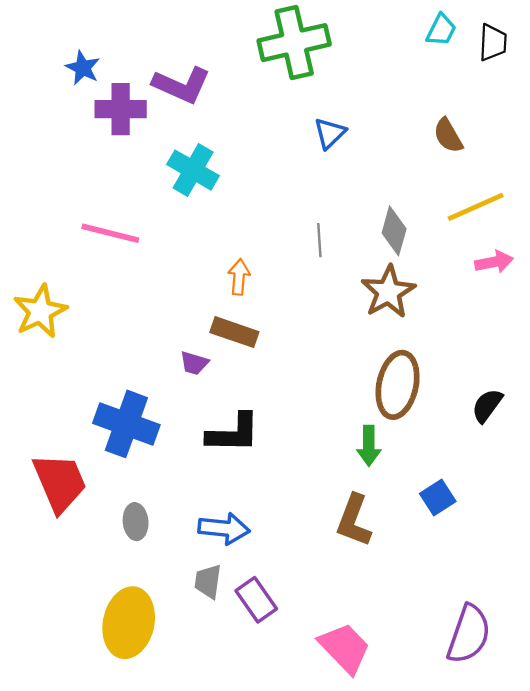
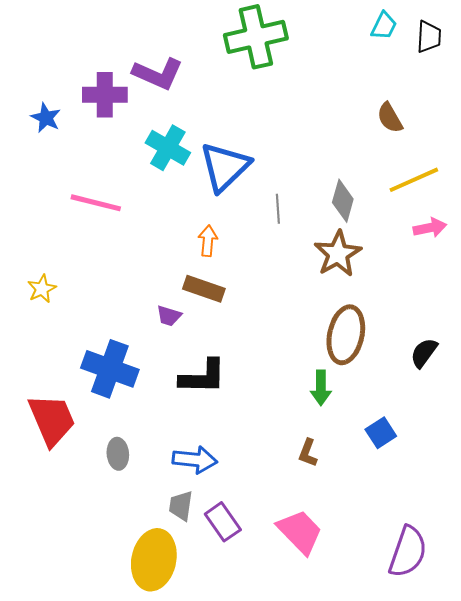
blue star: (83, 68) -> (46, 118), moved
blue triangle: (330, 133) -> (225, 167), moved, size x1.8
yellow star: (40, 311) -> (42, 289), moved, size x0.6
brown L-shape: (354, 520) -> (308, 453), size x0.6
yellow ellipse: (129, 623) -> (154, 560), moved
pink trapezoid: (345, 648) -> (300, 532), moved

